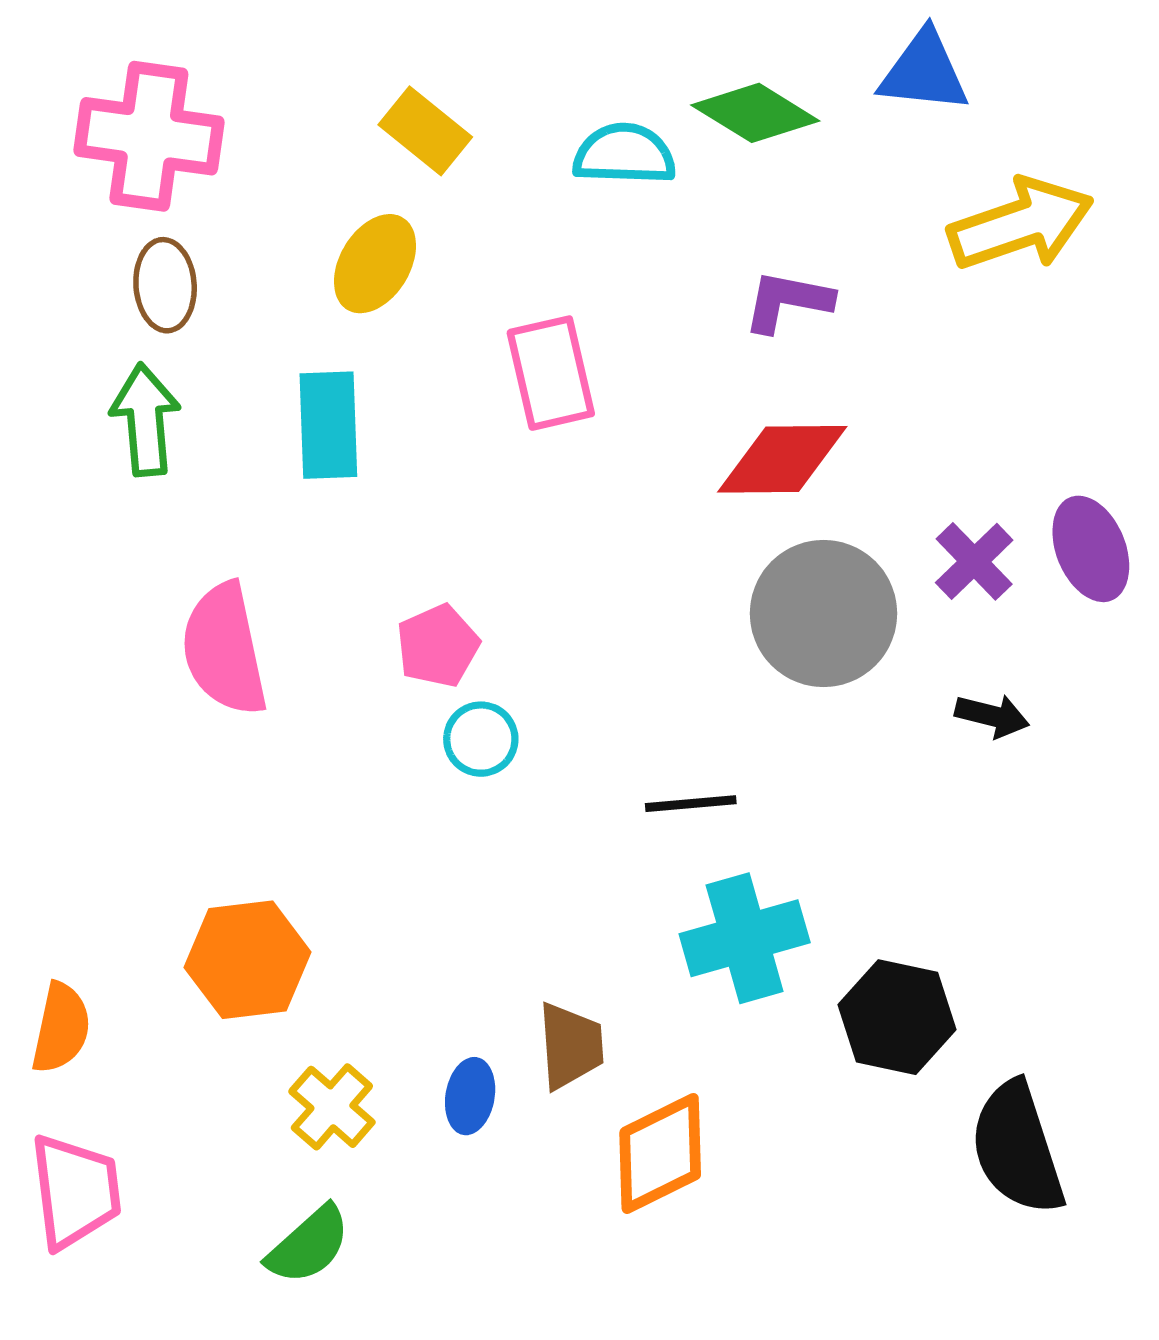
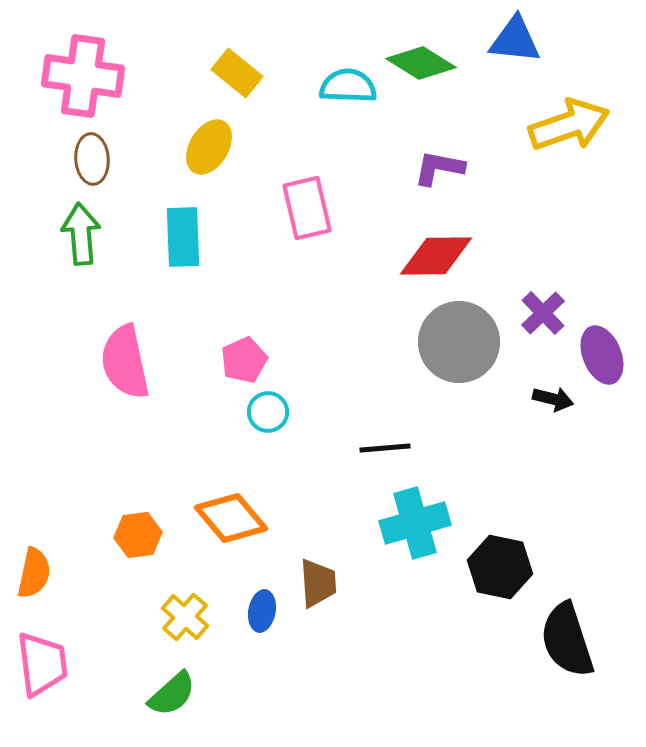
purple ellipse: (1091, 549) -> (602, 355), moved
orange hexagon: (248, 960) -> (138, 535), size x0.7
orange diamond: (660, 1154) -> (231, 518), moved, turned 76

